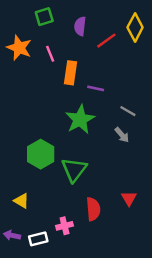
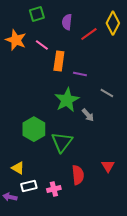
pink line: (50, 54) -> (42, 45), turned -32
gray arrow: (122, 135) -> (88, 115), moved
white rectangle: (38, 239) -> (29, 186), moved

